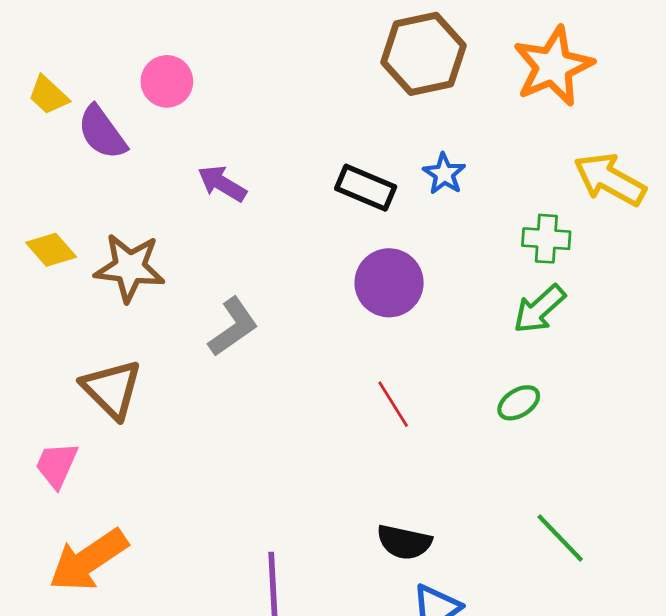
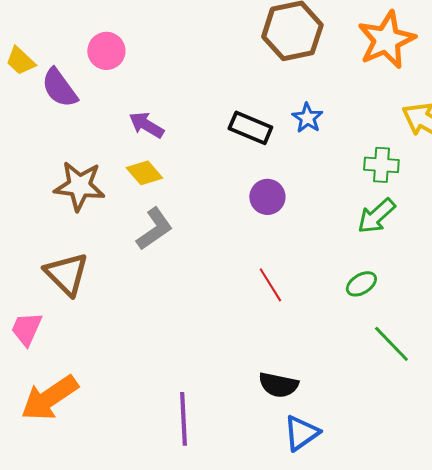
yellow diamond: (51, 250) -> (144, 173), moved
purple circle: (389, 283) -> (267, 197), size x0.7
green line: (560, 538) -> (391, 344), moved

